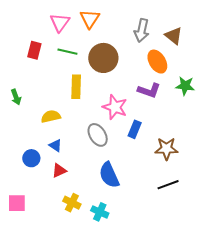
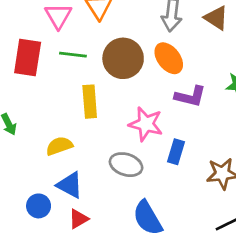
red rectangle: (34, 50) -> (28, 58), size x1.5
orange ellipse: (157, 62) -> (169, 58), moved
gray ellipse: (98, 135) -> (126, 165), turned -35
blue triangle: (55, 145) -> (70, 185), size x1.5

